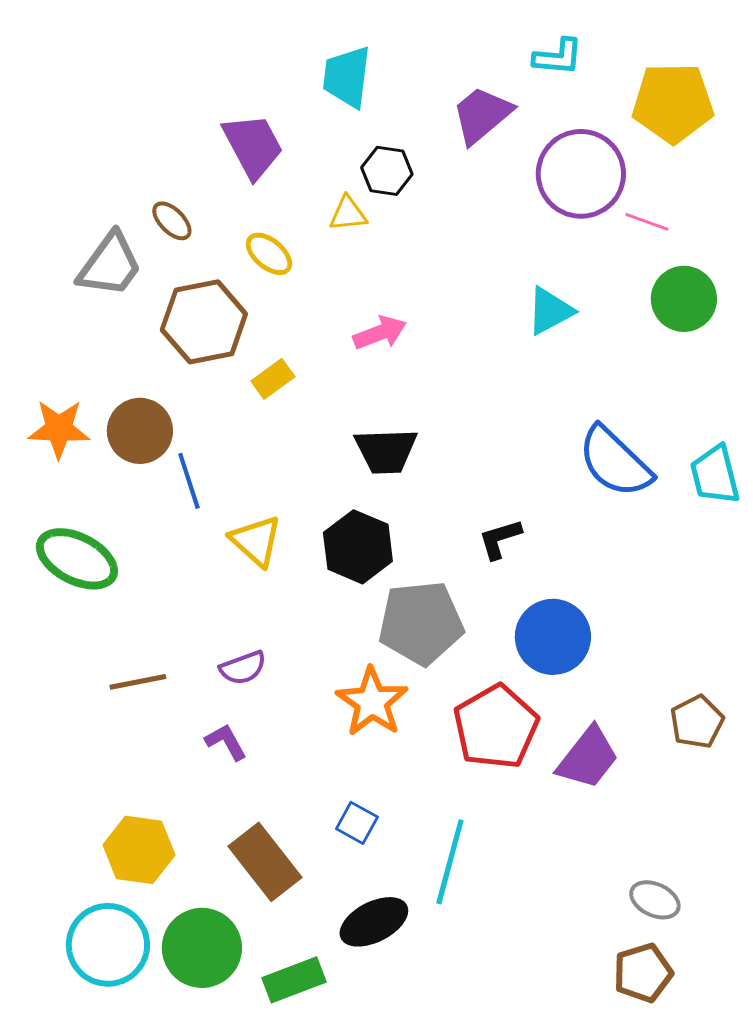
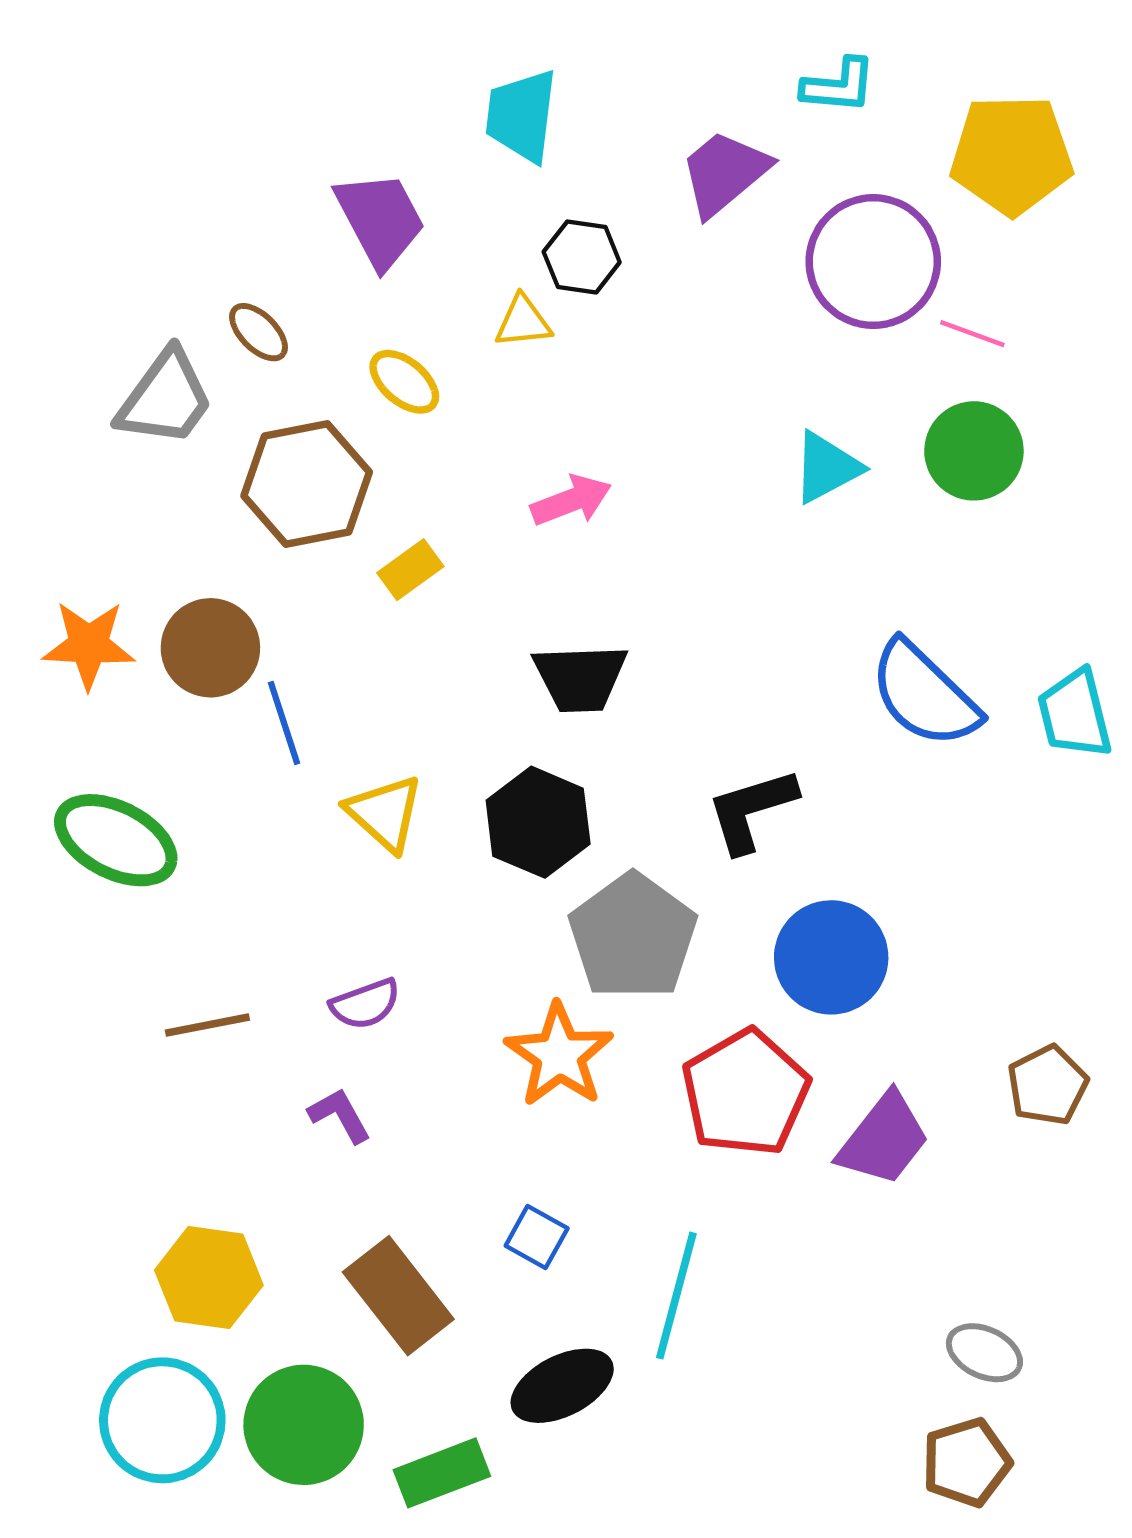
green circle: (684, 299) -> (974, 451), moved
black L-shape: (500, 539) -> (752, 810), size x1.4
gray pentagon: (421, 623) -> (633, 936), turned -30

